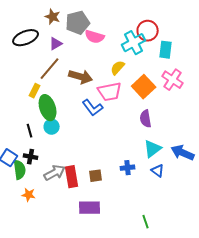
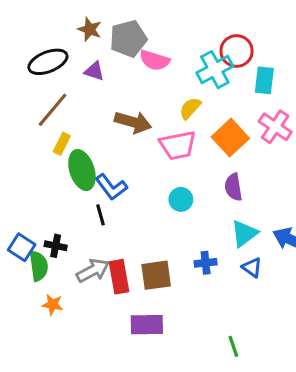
purple triangle: (56, 44) -> (94, 71), turned 48
brown line: (50, 69) -> (53, 110), moved
blue L-shape: (93, 108) -> (111, 187), moved
cyan circle: (52, 127) -> (181, 199), moved
black line: (30, 131) -> (100, 215), moved
brown square: (96, 176) -> (156, 275), size x1.5

